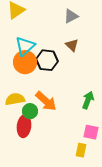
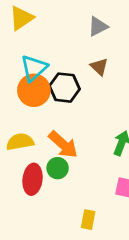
green circle: (30, 111) -> (58, 168), moved
yellow rectangle: (81, 150) -> (88, 220), moved

